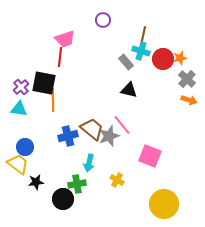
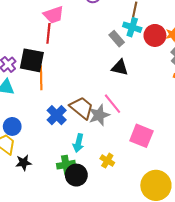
blue cross: (68, 136) -> (57, 115), turned -30
black circle: (63, 199) -> (76, 175), moved

